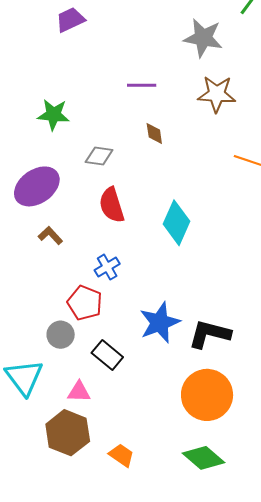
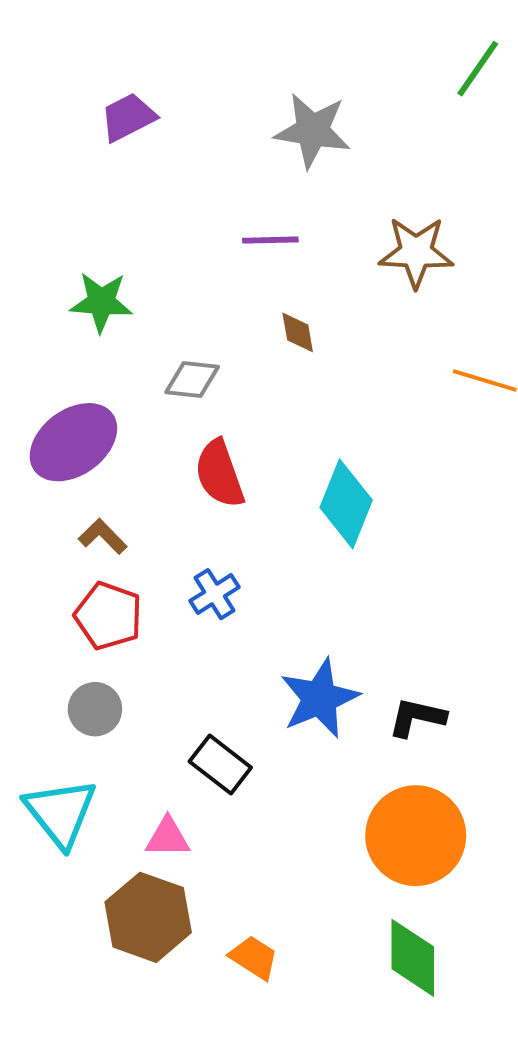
gray star: (203, 38) -> (312, 131), moved
red pentagon: (85, 303) -> (108, 616), moved
black L-shape: (210, 334) -> (417, 717), size x0.7
gray circle: (61, 335) -> (95, 709), moved
green diamond: (203, 458) -> (413, 958), turned 51

